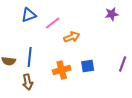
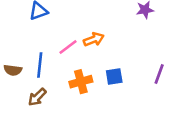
pink line: (53, 23) -> (68, 47), moved
brown arrow: (28, 82) -> (37, 97), turned 56

